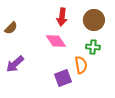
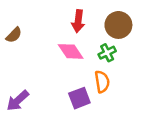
green cross: (93, 47) -> (107, 53), moved, turned -32
purple arrow: (15, 64) -> (18, 101), moved

